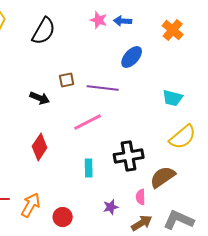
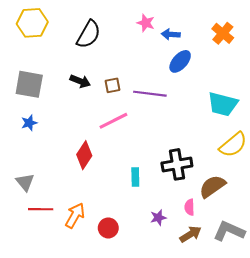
blue arrow: (123, 21) -> (171, 34), moved
black arrow: (40, 98) -> (80, 81), moved
cyan trapezoid: (173, 98) -> (223, 104), size x1.4
pink line: (88, 122) -> (113, 121), moved

